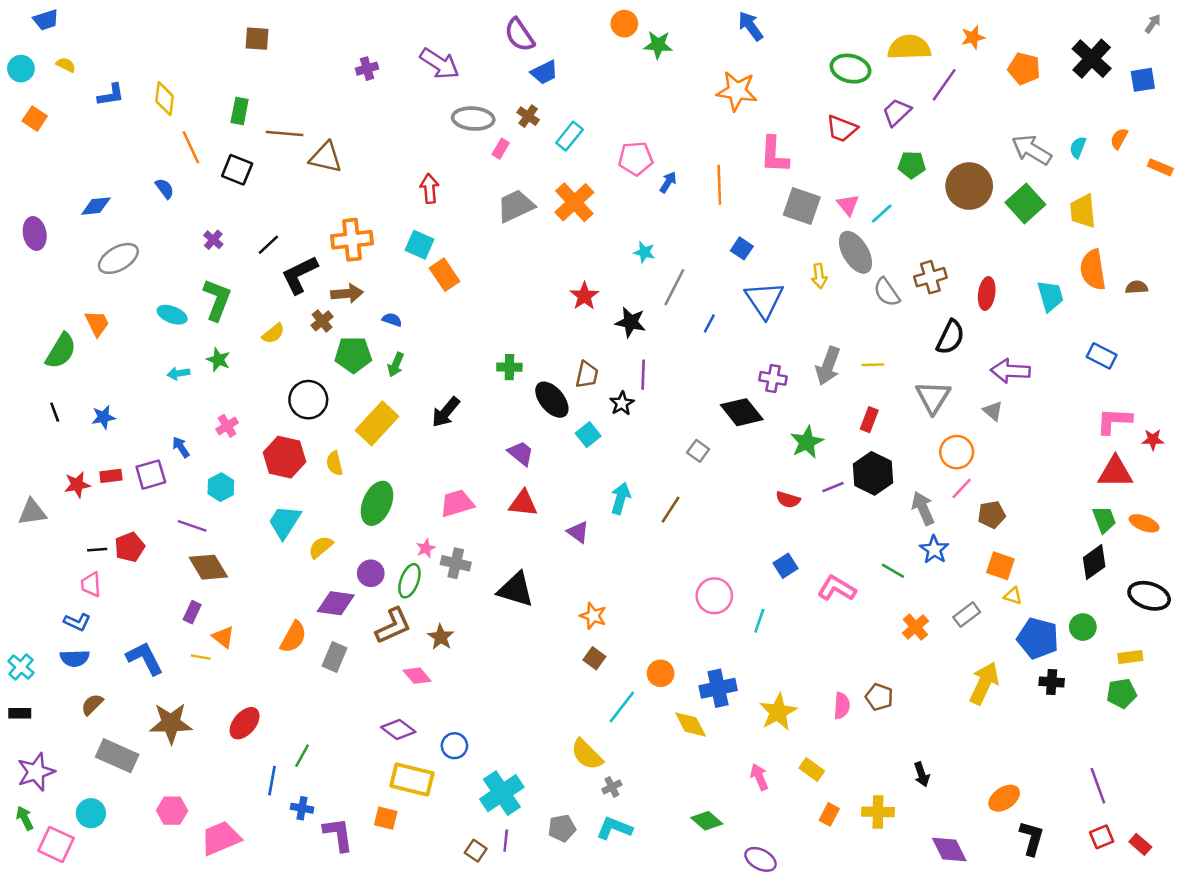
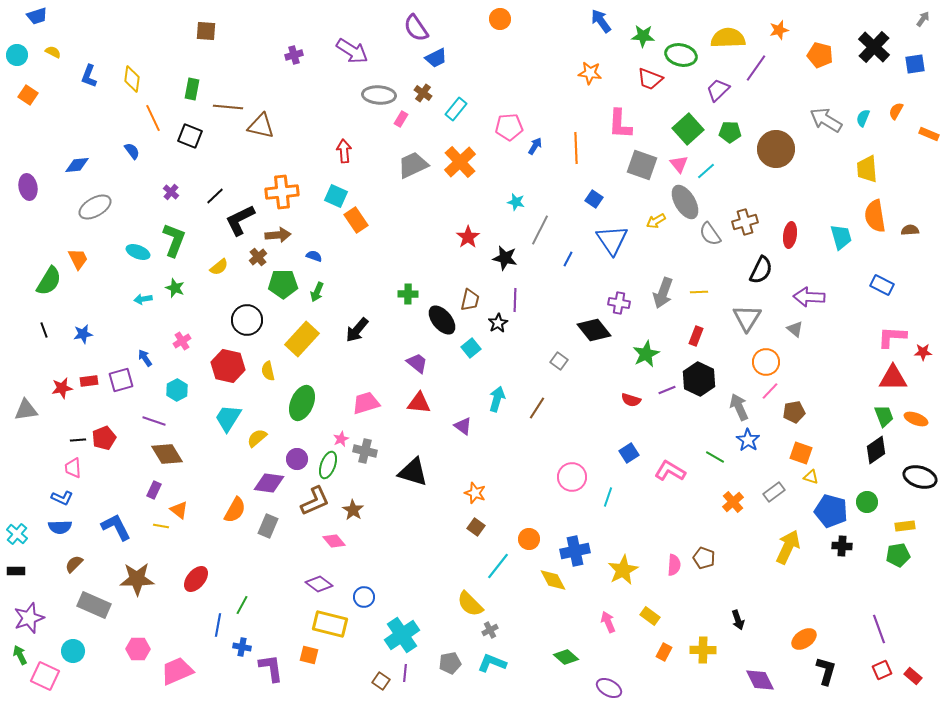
green star: (658, 45) -> (643, 36), moved
orange star: (737, 91) -> (590, 73), size x0.7
blue L-shape: (111, 95) -> (89, 76), turned 120
red trapezoid: (842, 129) -> (650, 79), moved
green square: (1025, 204) -> (688, 129), moved
yellow arrow: (819, 276) -> (656, 221), turned 66

